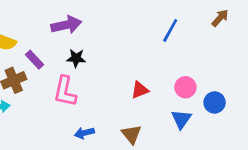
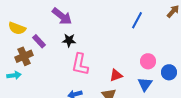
purple arrow: (66, 25) -> (62, 16), turned 50
red triangle: (140, 90) -> (116, 75), moved
pink L-shape: (65, 91) -> (80, 64), moved

